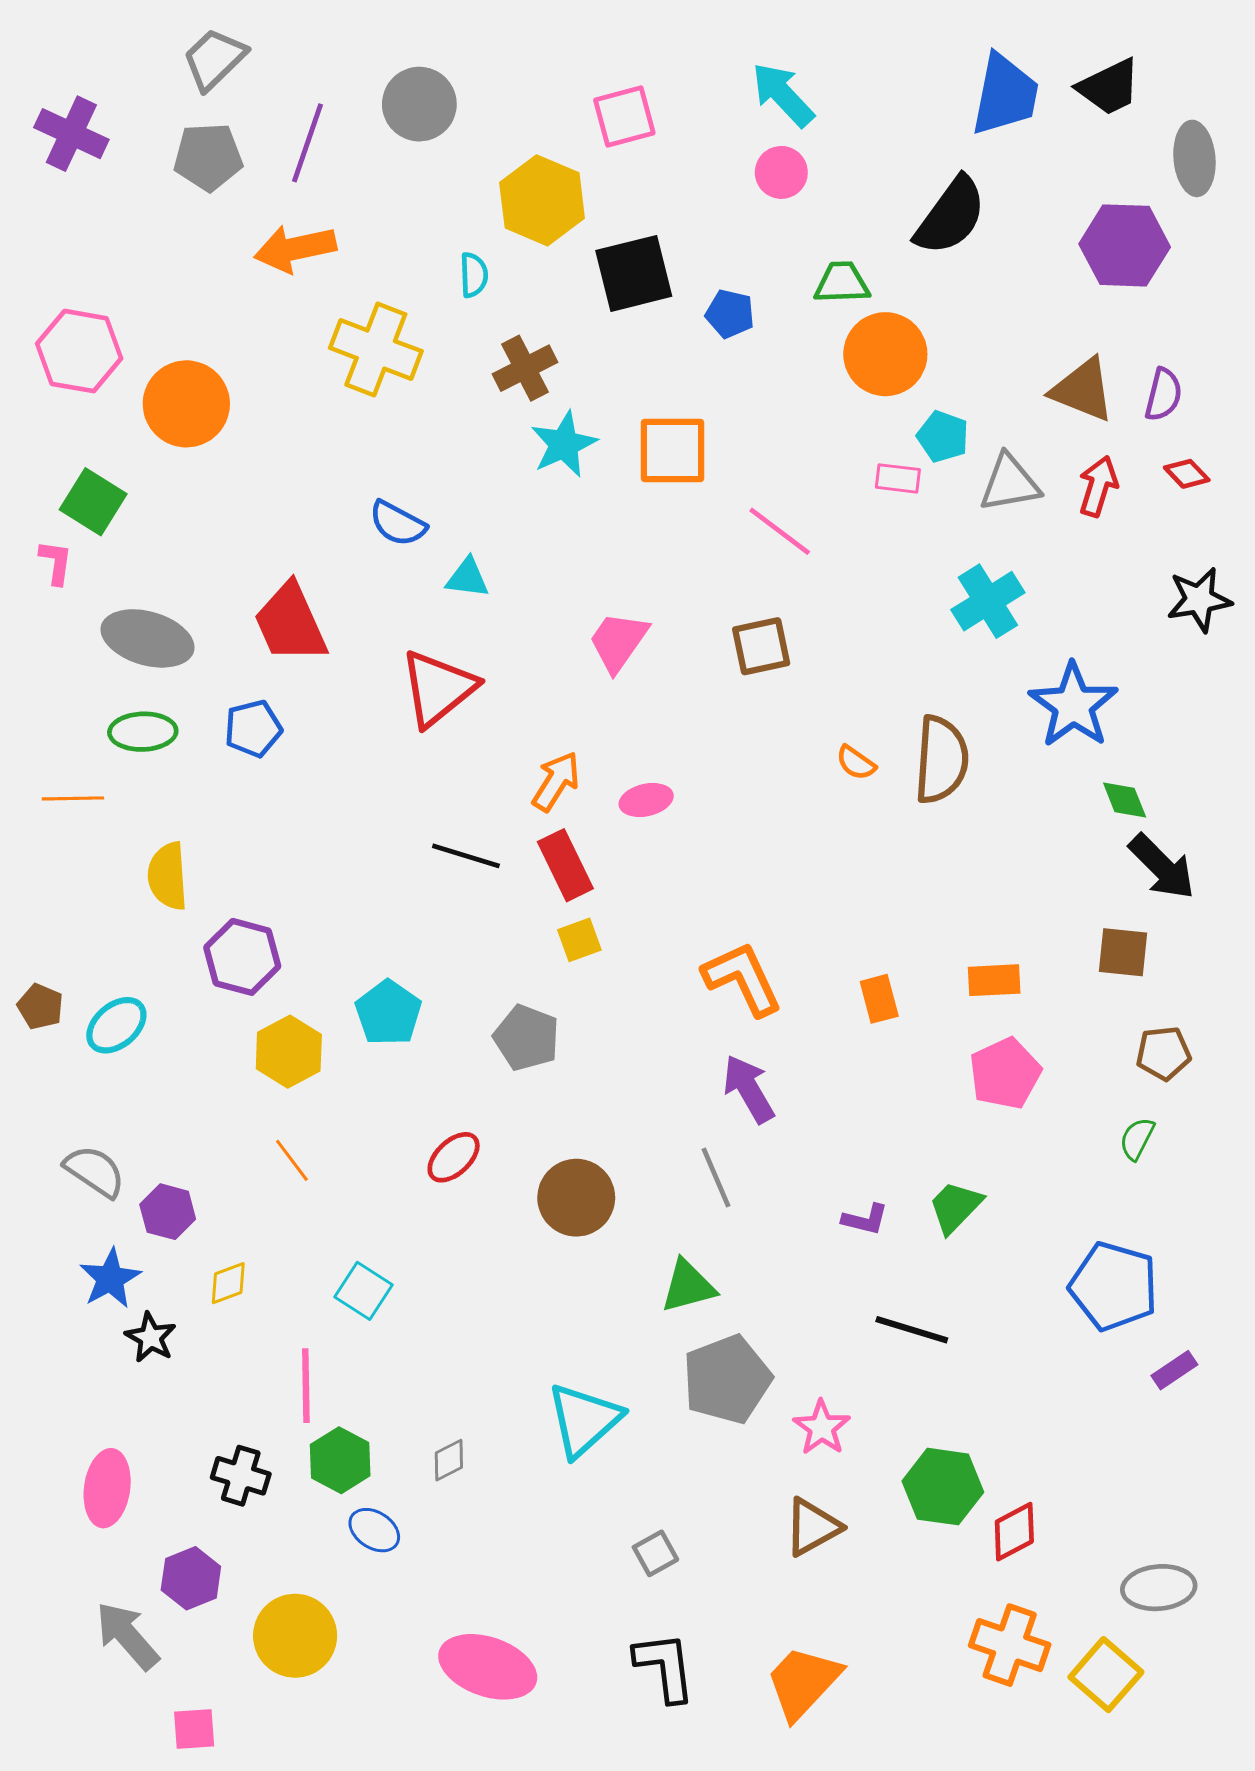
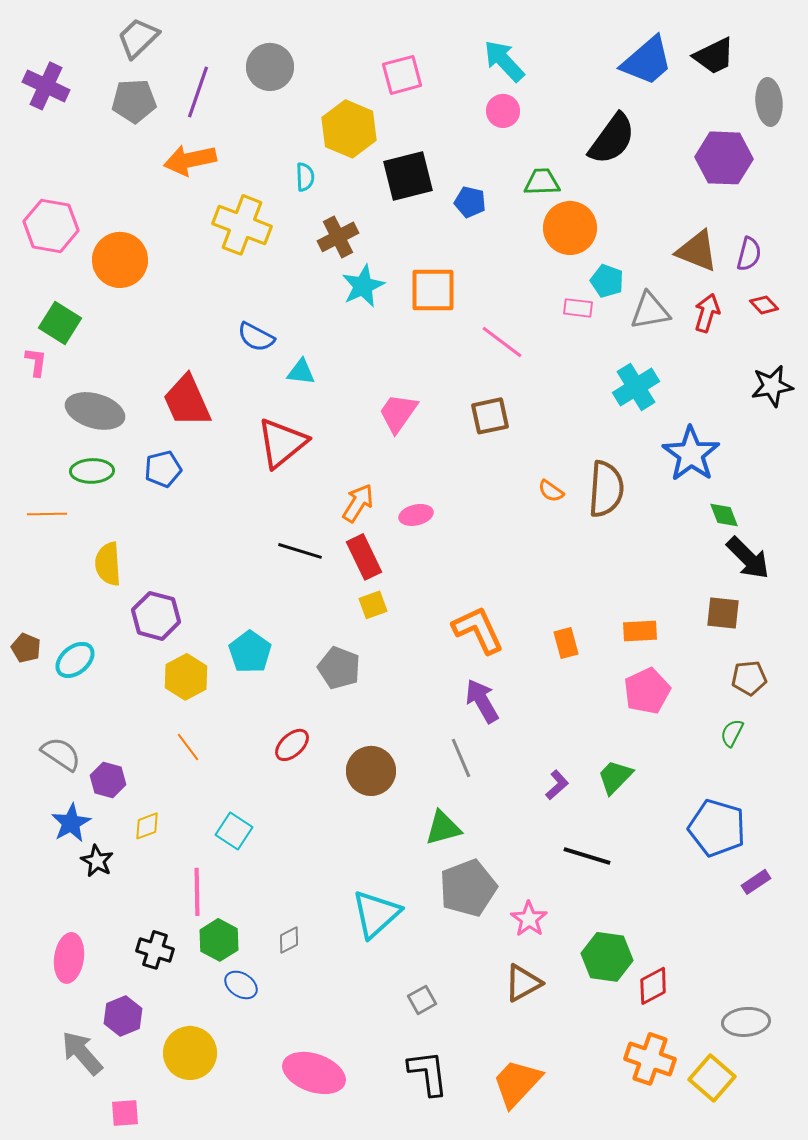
blue trapezoid: (1005, 95) -> (647, 61), turned 38
purple L-shape: (865, 1219) -> (557, 785), turned -56

